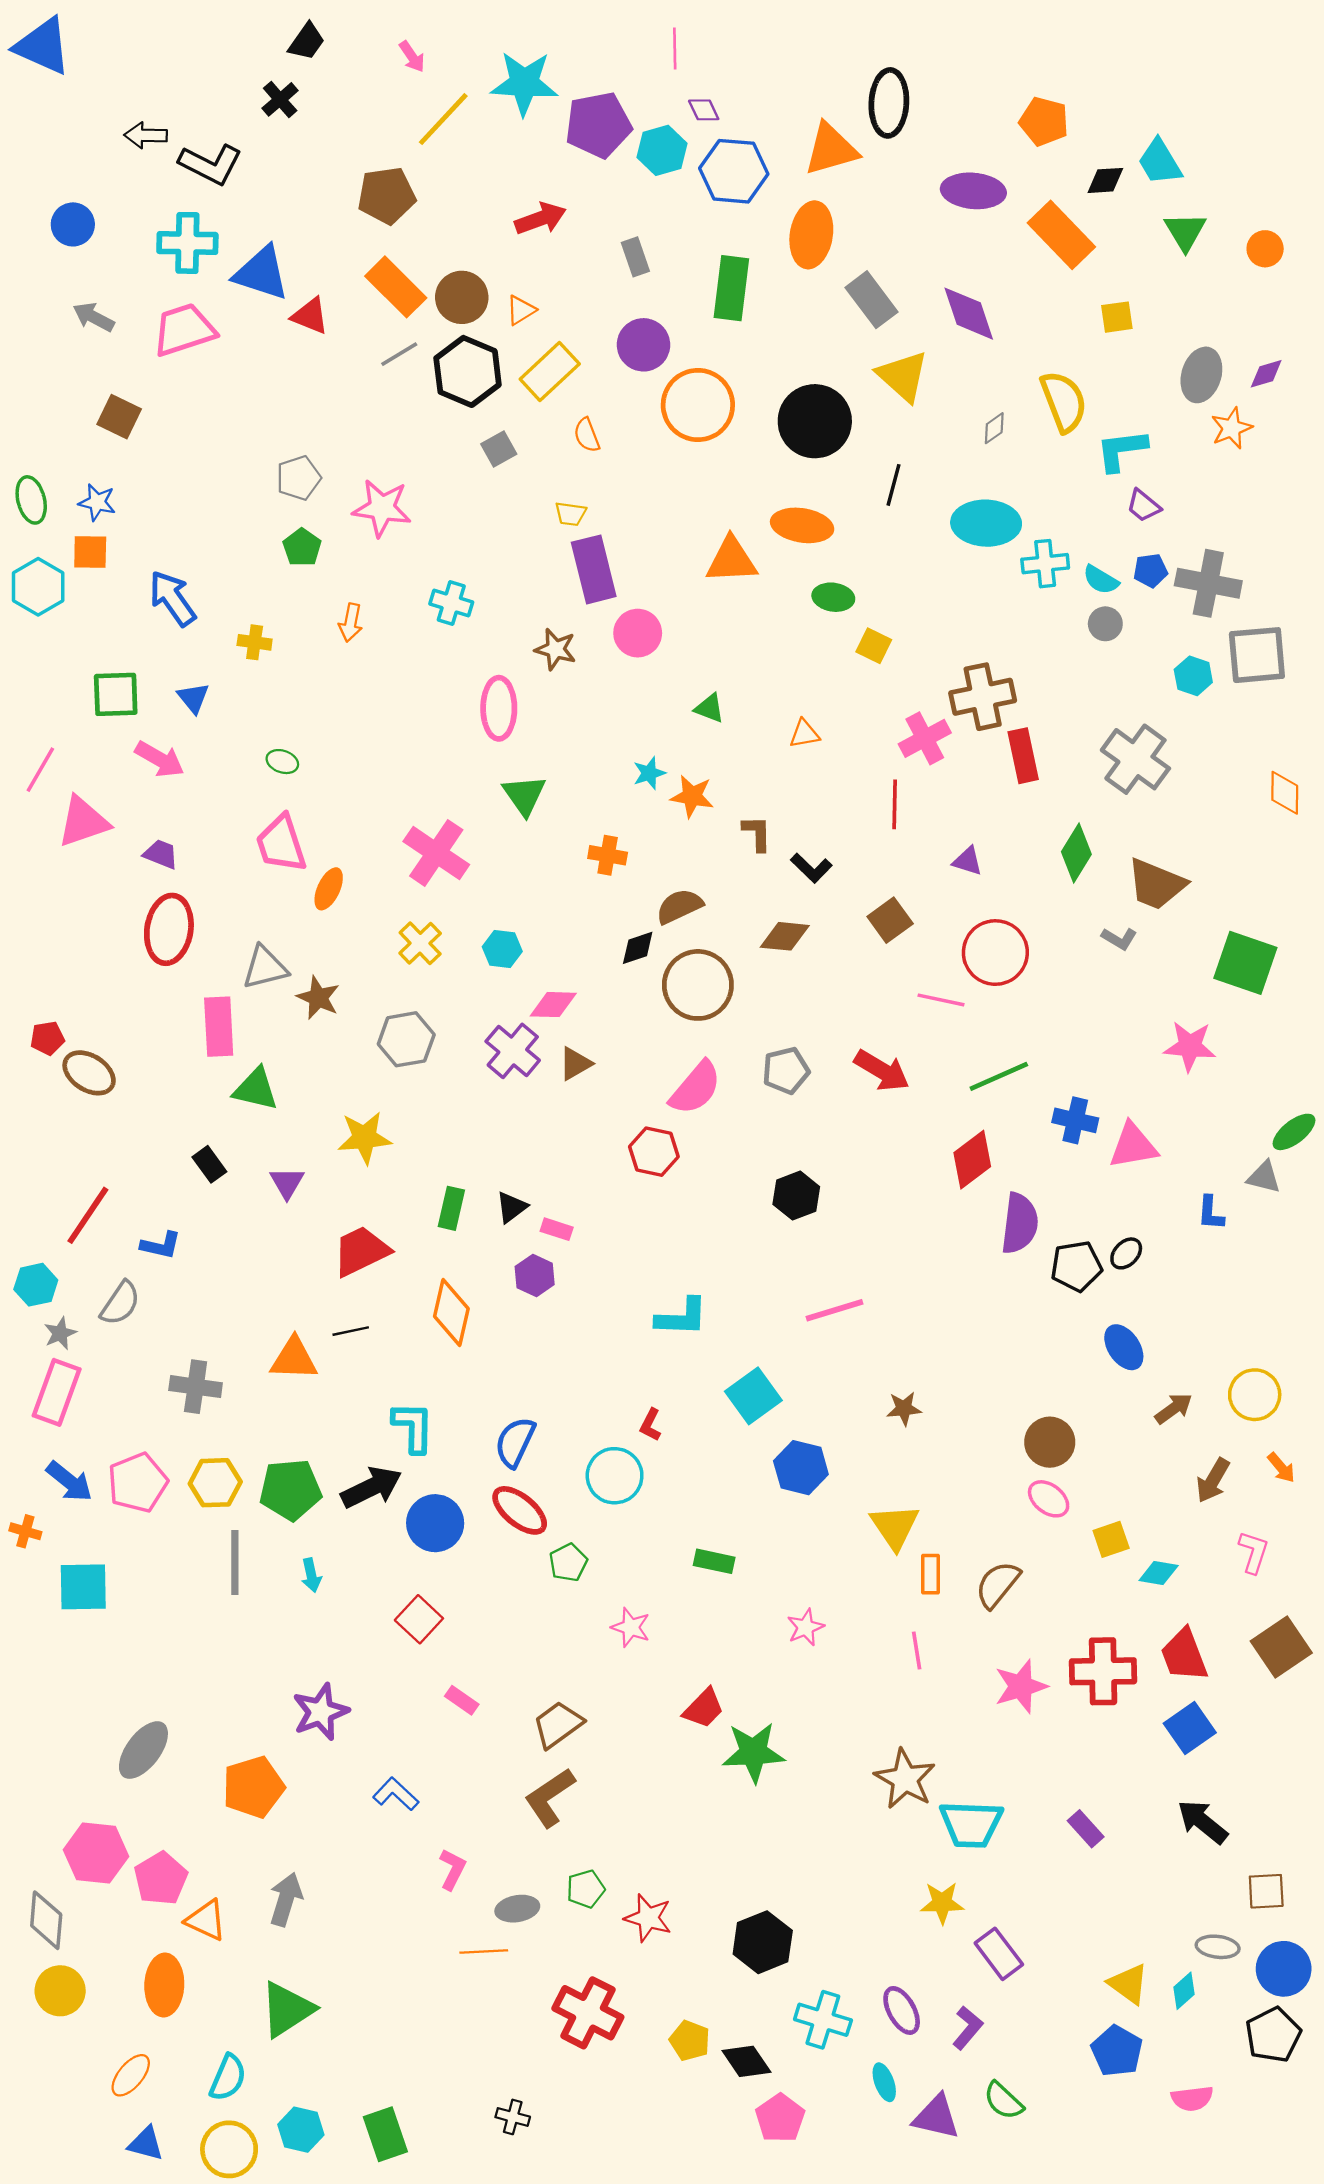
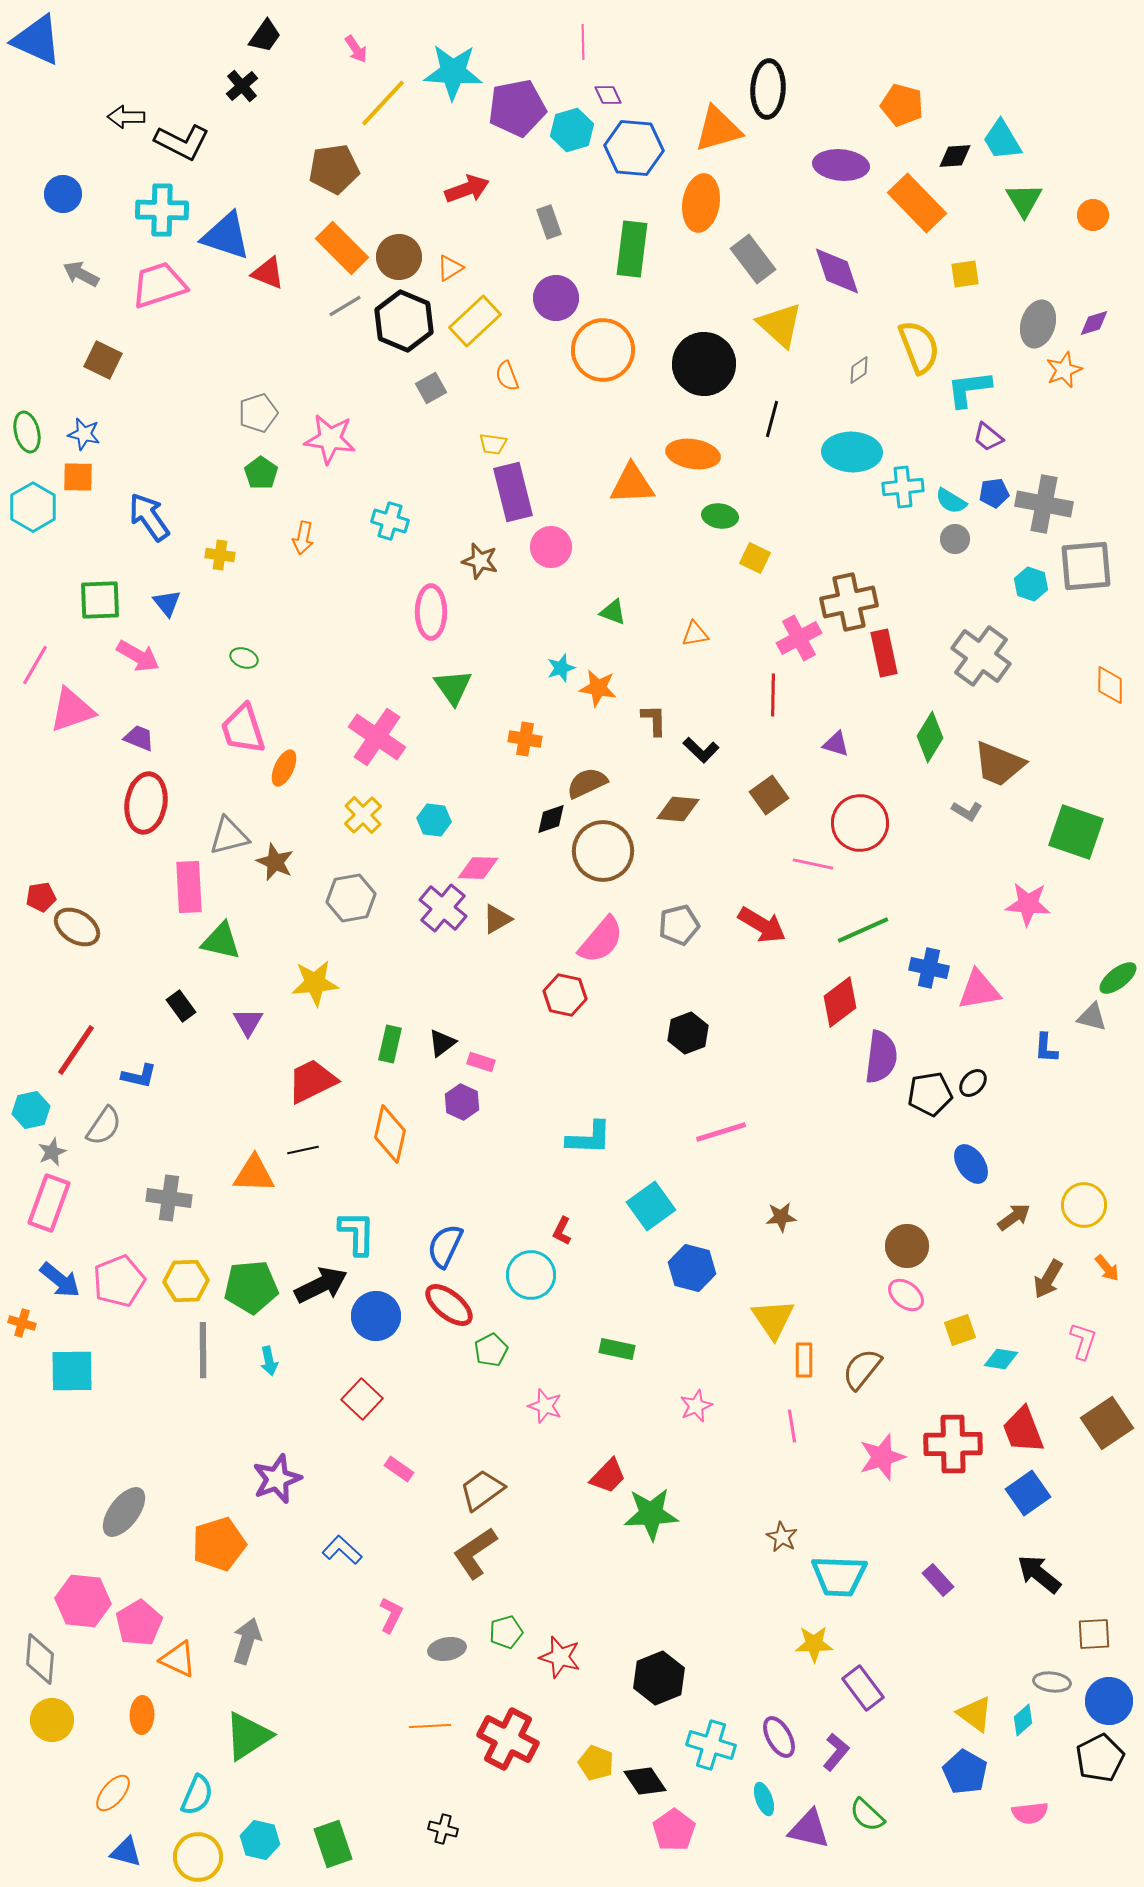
brown star: (905, 1779) -> (782, 1537), size x0.6
orange line: (484, 1951) -> (430, 1726), moved
orange ellipse: (164, 1985) -> (142, 1715), size x0.7

